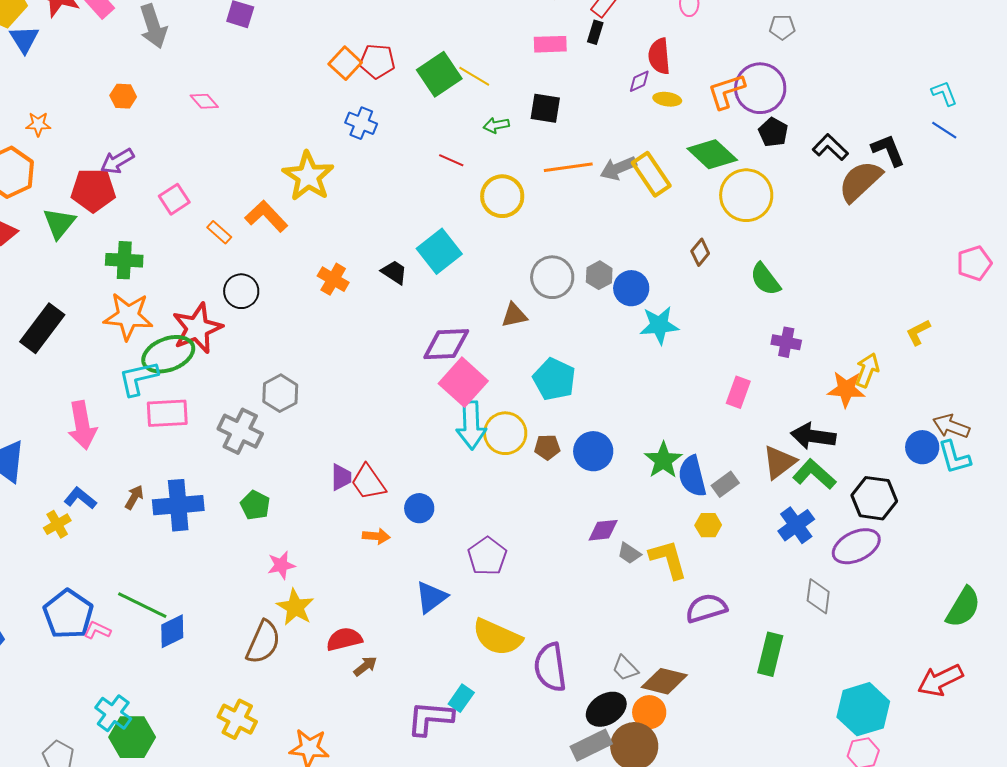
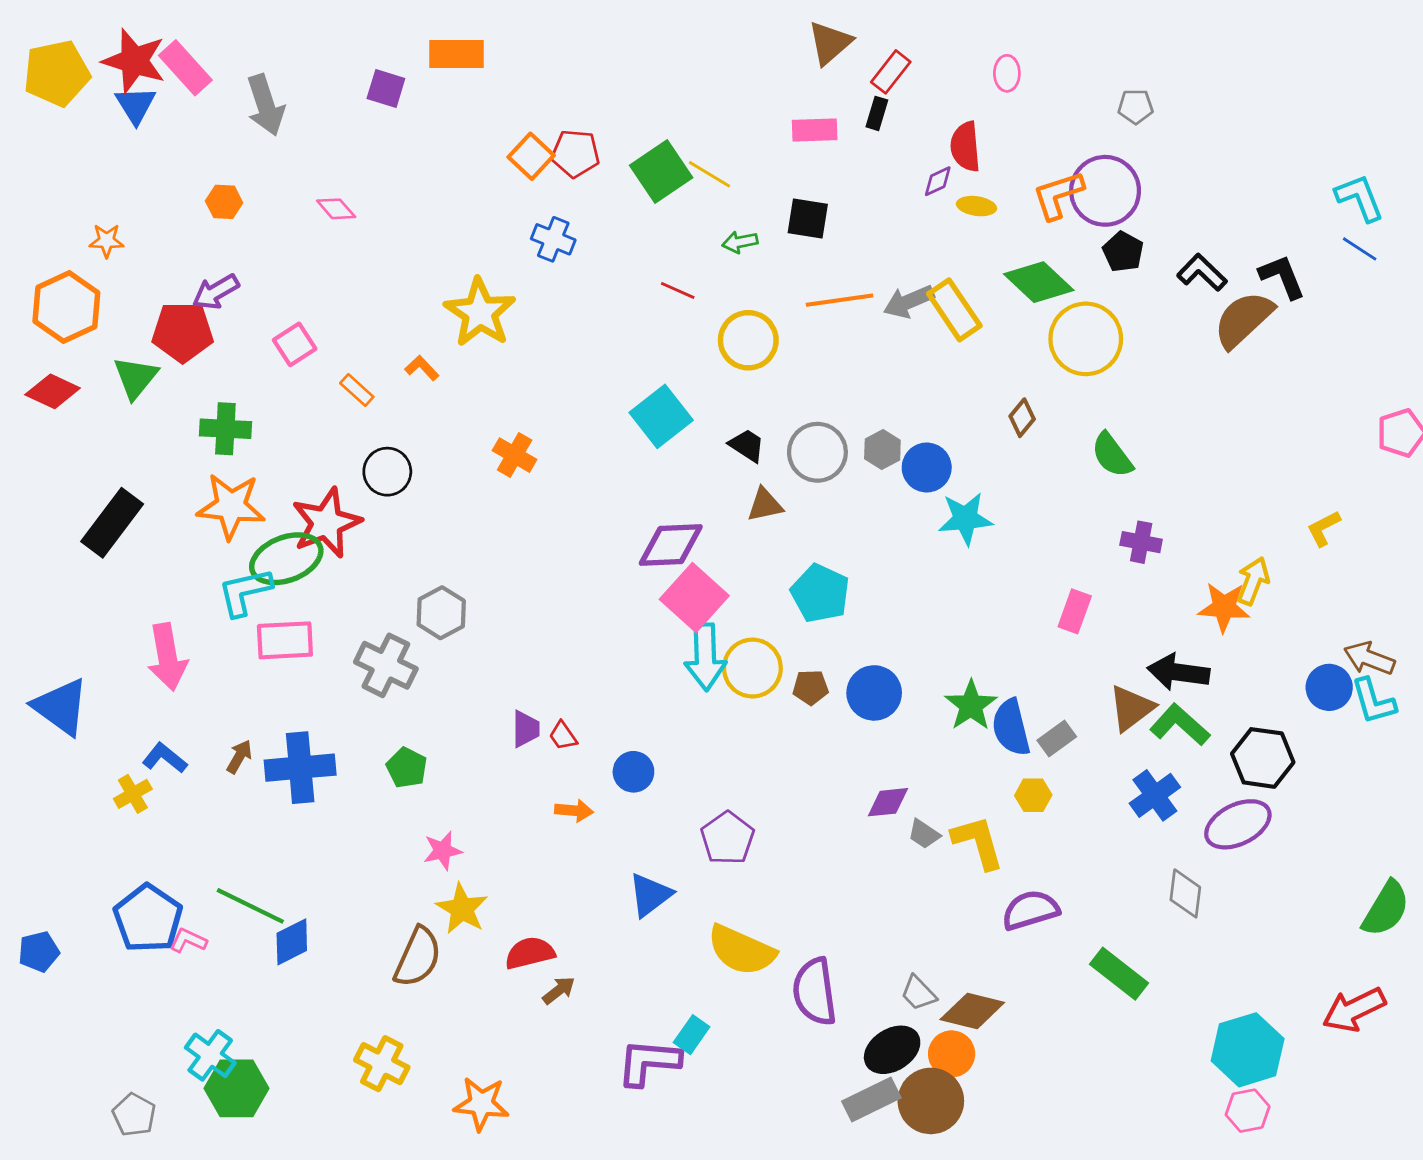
blue triangle: (24, 39) -> (136, 105), moved
cyan L-shape: (944, 93) -> (1360, 198), size x1.4
orange L-shape: (266, 216) -> (422, 368), size x0.6
black trapezoid: (394, 272) -> (747, 445), moved
red trapezoid: (368, 482) -> (563, 736), size x0.6
green rectangle: (770, 654) -> (1119, 974), turned -66

